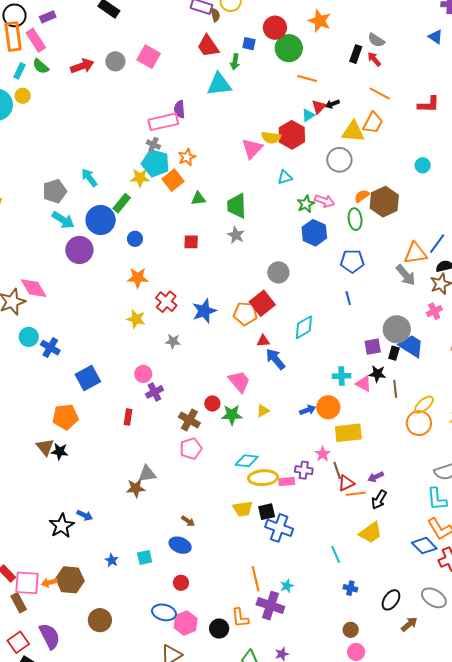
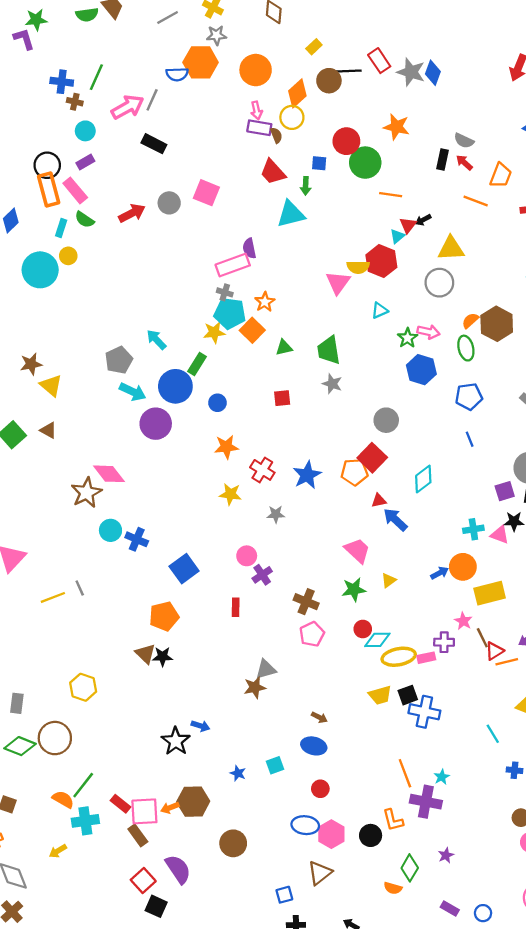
orange trapezoid: (373, 123) -> (501, 175), moved
red circle: (212, 403) -> (363, 629), moved

